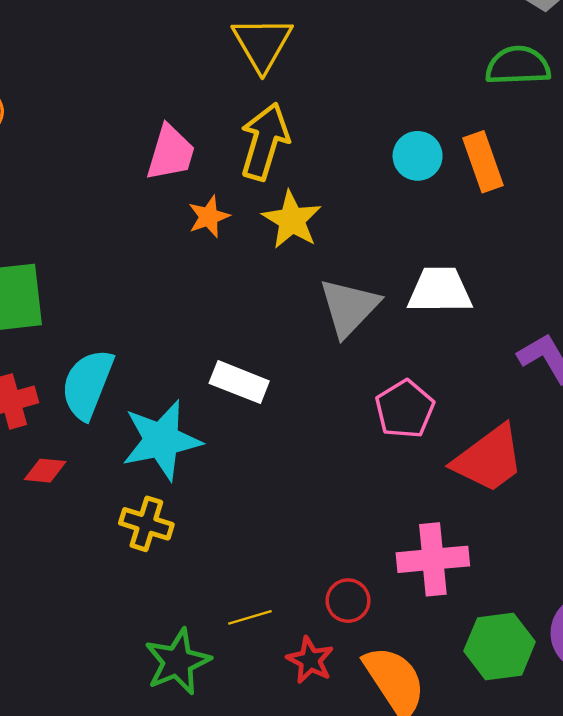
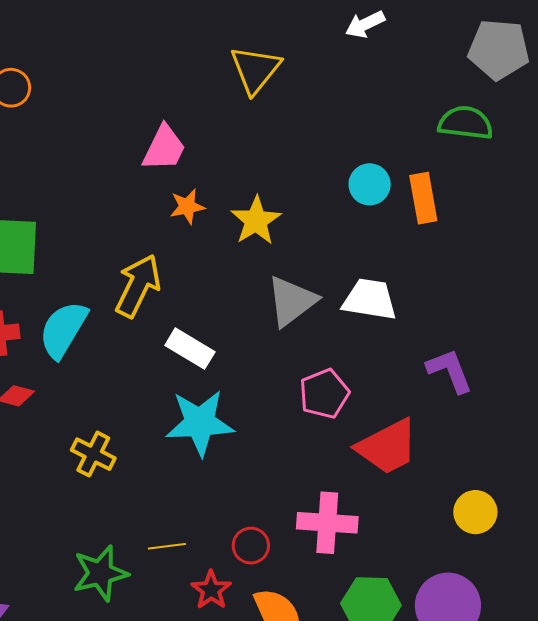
yellow arrow: (265, 141) -> (138, 286), moved
cyan star: (162, 440) -> (200, 423), moved

